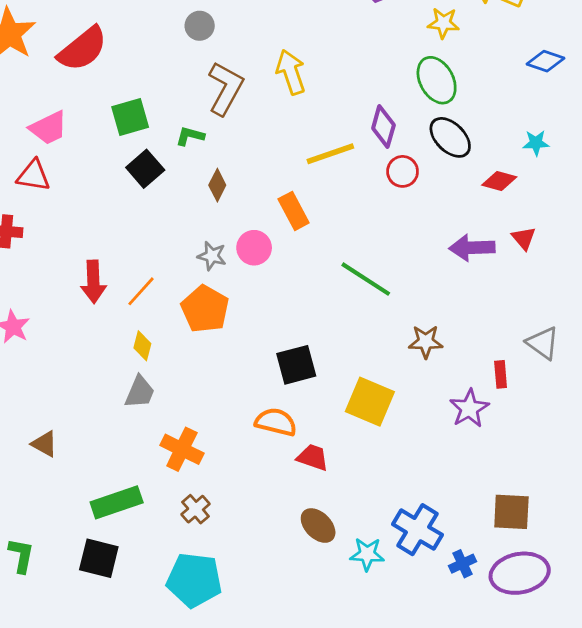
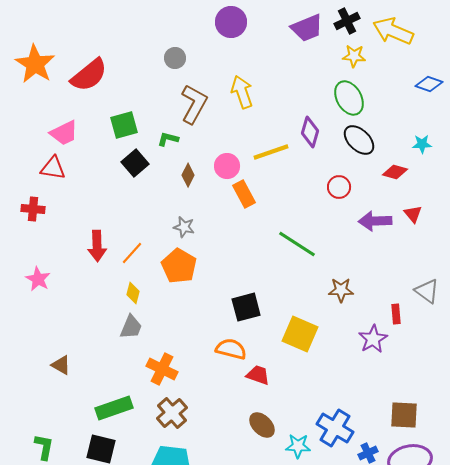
red circle: (403, 171) -> (339, 187), moved
pink circle: (254, 248) -> (227, 166), moved
brown cross: (196, 509) -> (172, 413), size x1.4

